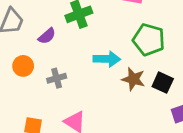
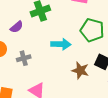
brown star: (133, 79) -> (80, 70), moved

